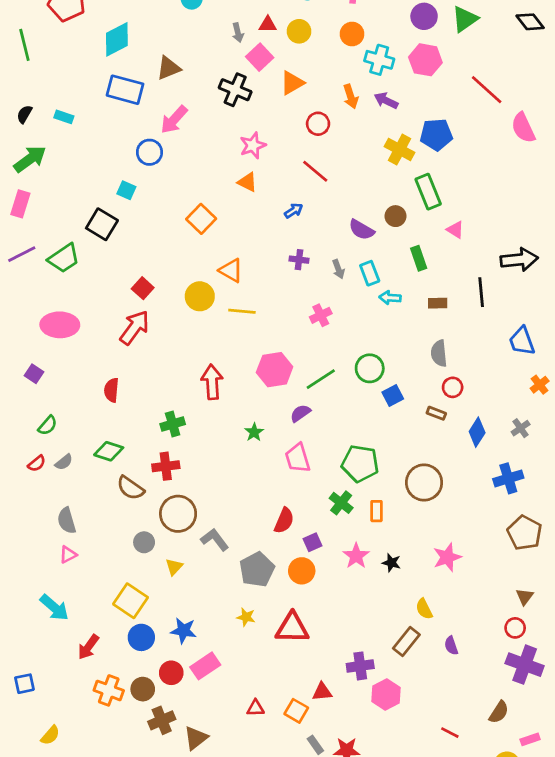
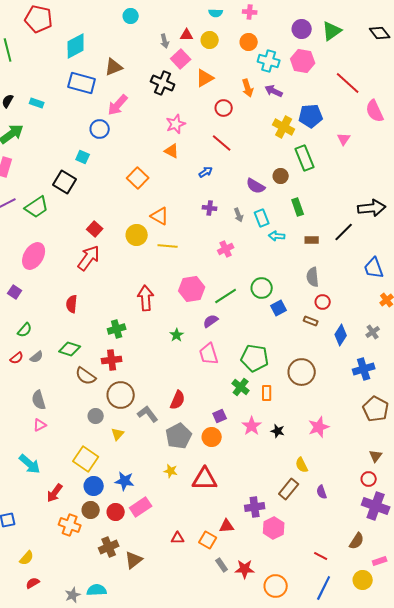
pink triangle: (455, 230) -> (344, 139), moved, turned 32
black line: (481, 292) -> (344, 232), turned 50
pink ellipse: (60, 325) -> (34, 256), turned -60
red semicircle: (284, 521) -> (178, 400), moved
brown circle: (143, 689) -> (91, 510), moved

